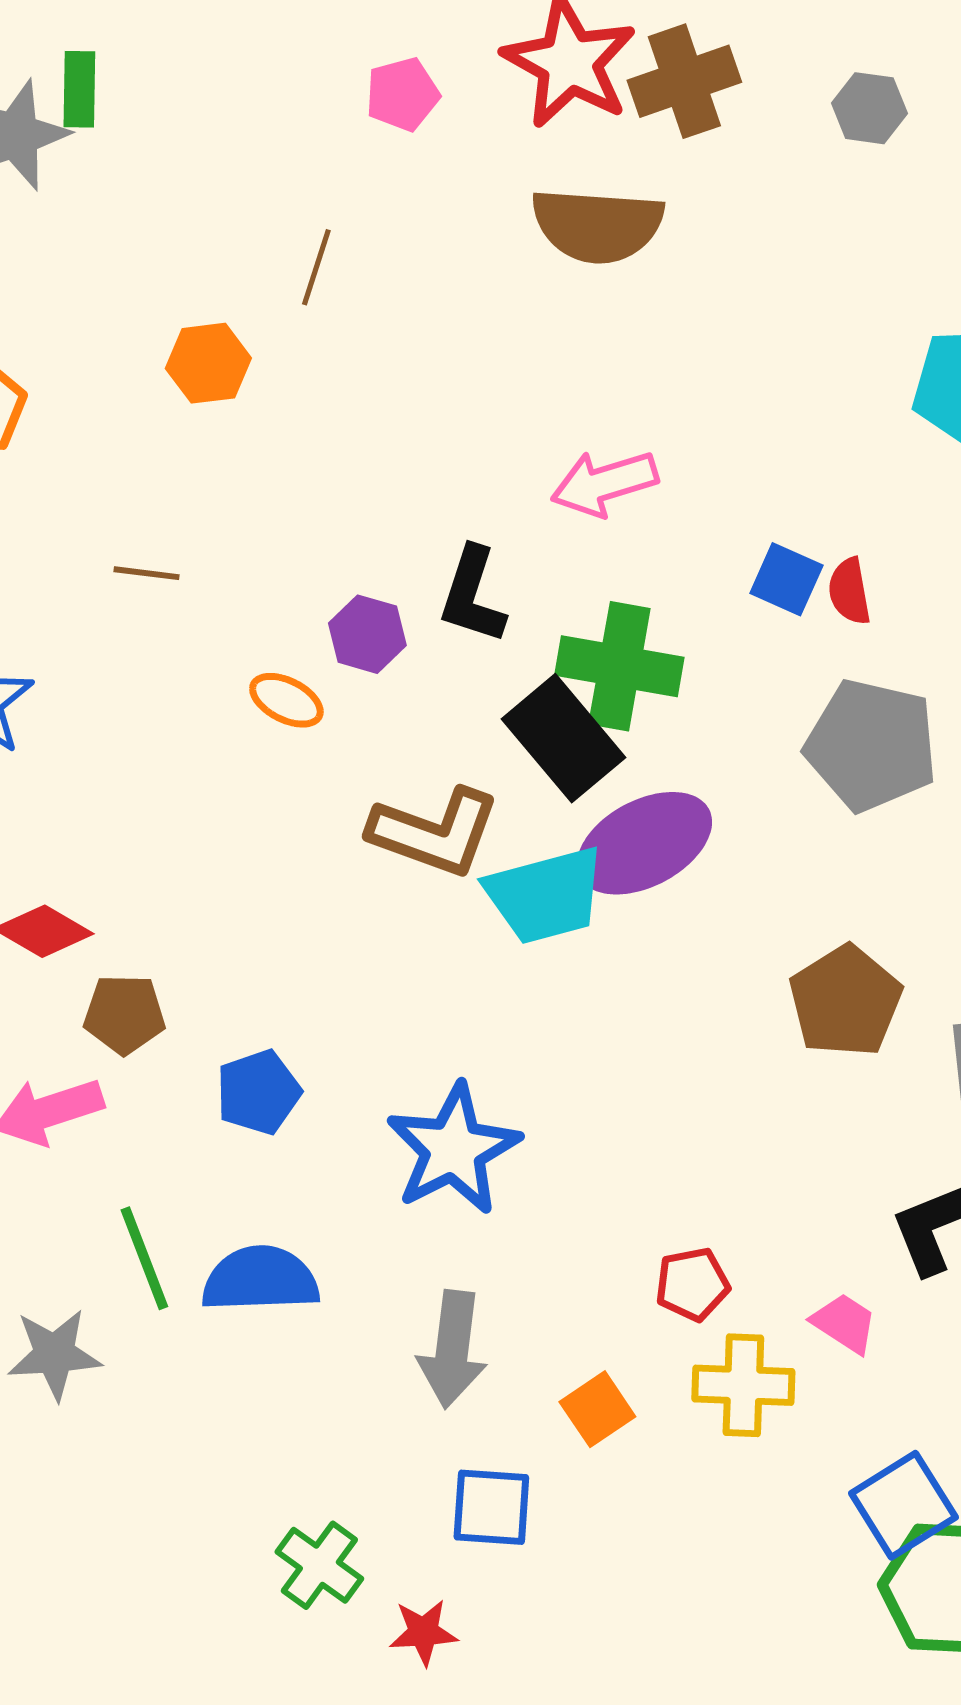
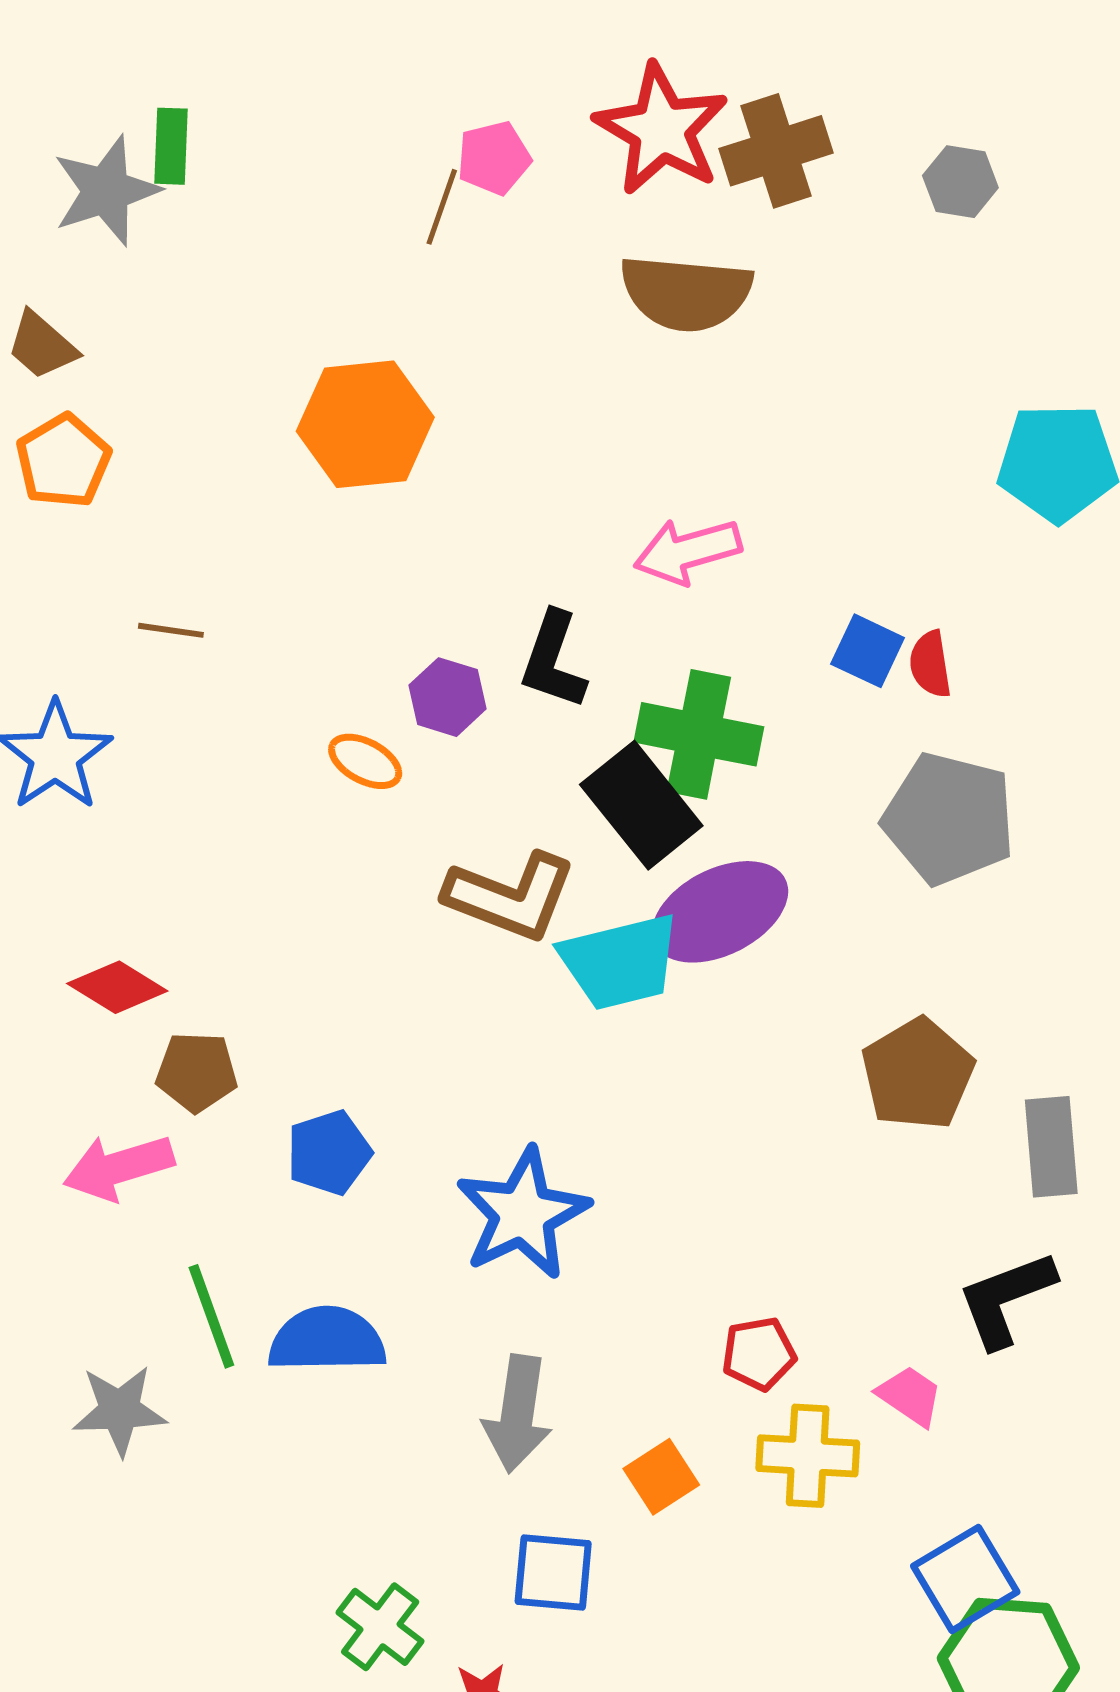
brown line: (316, 267) -> (442, 207), moved
orange hexagon: (208, 363) -> (365, 424), moved, size x1.6
brown line: (146, 573) -> (171, 630), moved

